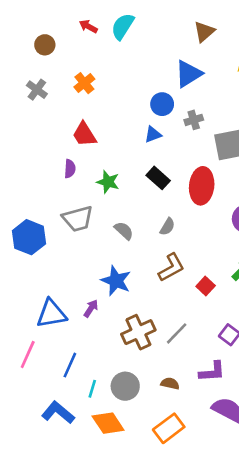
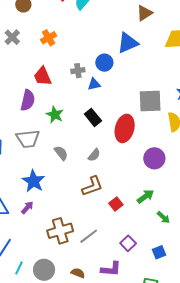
gray cross: (194, 120) -> (78, 71), moved
purple semicircle: (70, 169) -> (28, 100), size x1.5
blue star: (116, 281) -> (33, 181), moved

